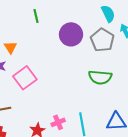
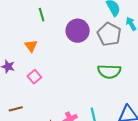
orange triangle: (10, 47) -> (31, 46), moved
pink square: (25, 78) -> (34, 77), size x0.6

